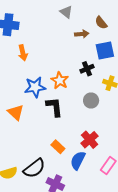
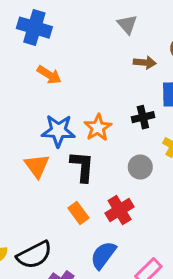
orange arrow: (23, 53) -> (49, 75), turned -56
orange triangle: (16, 112) -> (37, 166), moved
red cross: (90, 140) -> (120, 210), moved
orange rectangle: (58, 147) -> (78, 213), moved

